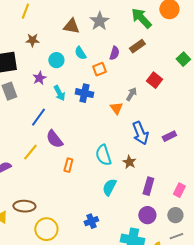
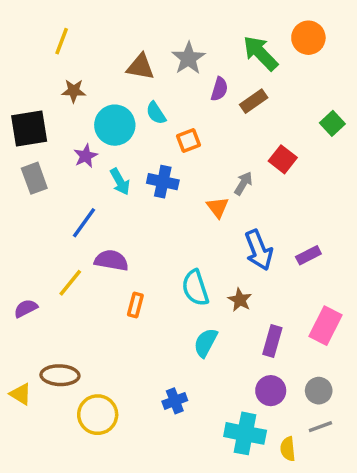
purple semicircle: (114, 53) -> (219, 89), moved
cyan circle: (56, 60) -> (115, 125), size x1.5
purple semicircle: (54, 139) -> (111, 260), turned 138
pink rectangle: (179, 190) -> (326, 326), moved, size x1.5

